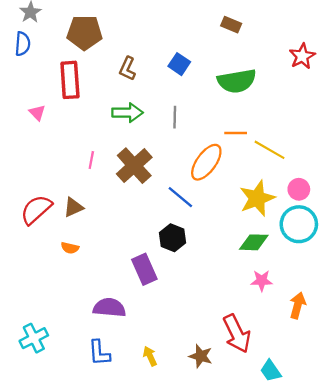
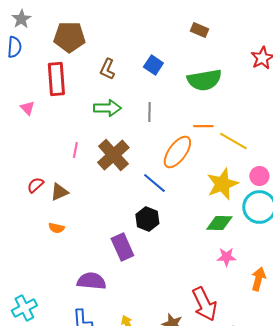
red semicircle: (36, 210) -> (35, 185), moved, size x0.6

